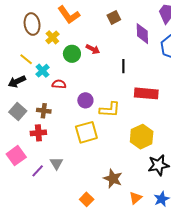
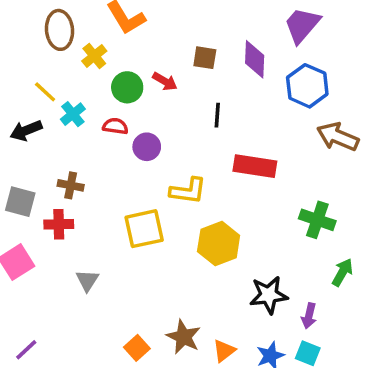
brown square: (114, 17) -> (205, 58), moved, turned 32
red semicircle: (59, 84) -> (115, 126), moved
purple circle: (85, 100) -> (147, 147), moved
gray square: (18, 111) -> (20, 202), moved, turned -30
yellow hexagon: (142, 137) -> (219, 243), moved
purple line: (38, 171) -> (26, 350), moved
brown star: (113, 179) -> (184, 337), moved

